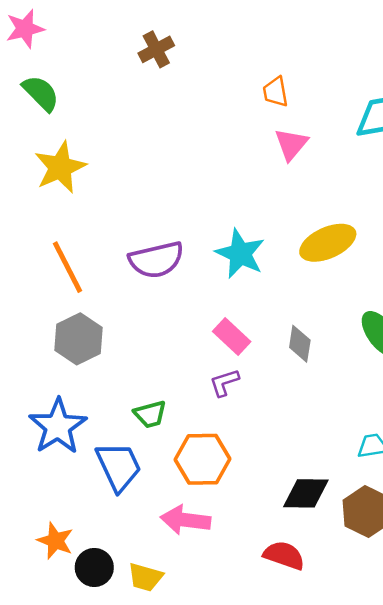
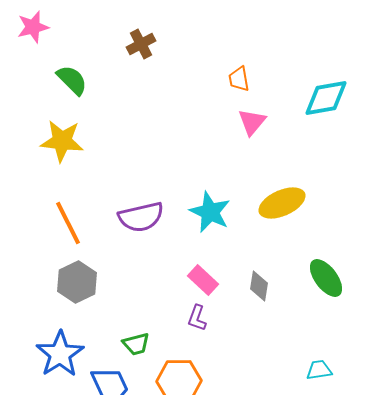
green semicircle: (41, 93) -> (72, 80), moved
yellow star: (60, 167) -> (62, 141), turned 30
purple L-shape: (224, 383) -> (197, 318), turned -52

